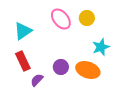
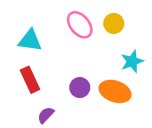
cyan triangle: (23, 31) -> (30, 40), turned 42
purple semicircle: (37, 80) -> (46, 115), moved

